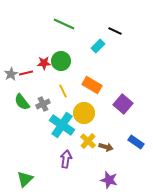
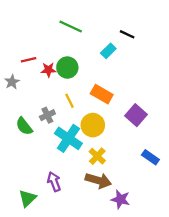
red line: (26, 73) -> (29, 60), moved
green semicircle: (22, 102) -> (24, 126), moved
brown arrow: (106, 147) -> (98, 181), moved, size x1.6
purple arrow: (66, 159) -> (54, 182), moved, turned -30

